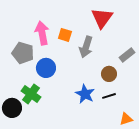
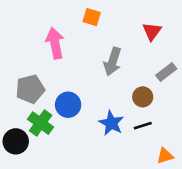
red triangle: (102, 18) -> (152, 31), moved, size x0.7
orange square: (65, 35) -> (92, 17), moved
gray pentagon: (23, 53) -> (30, 89), moved, turned -30
blue circle: (46, 68) -> (68, 105), moved

